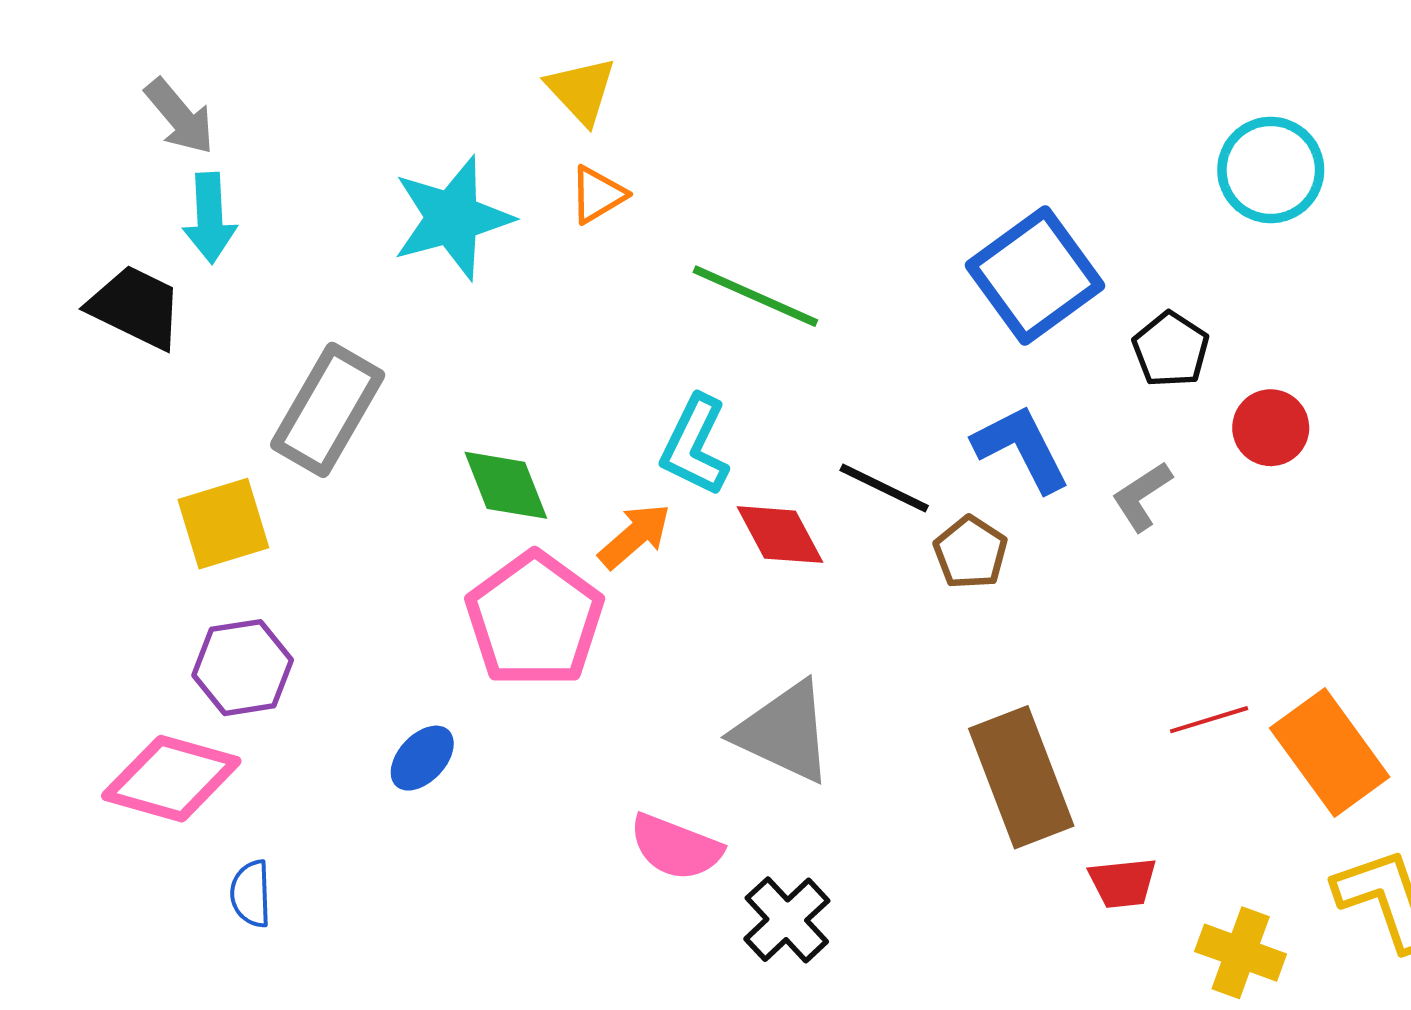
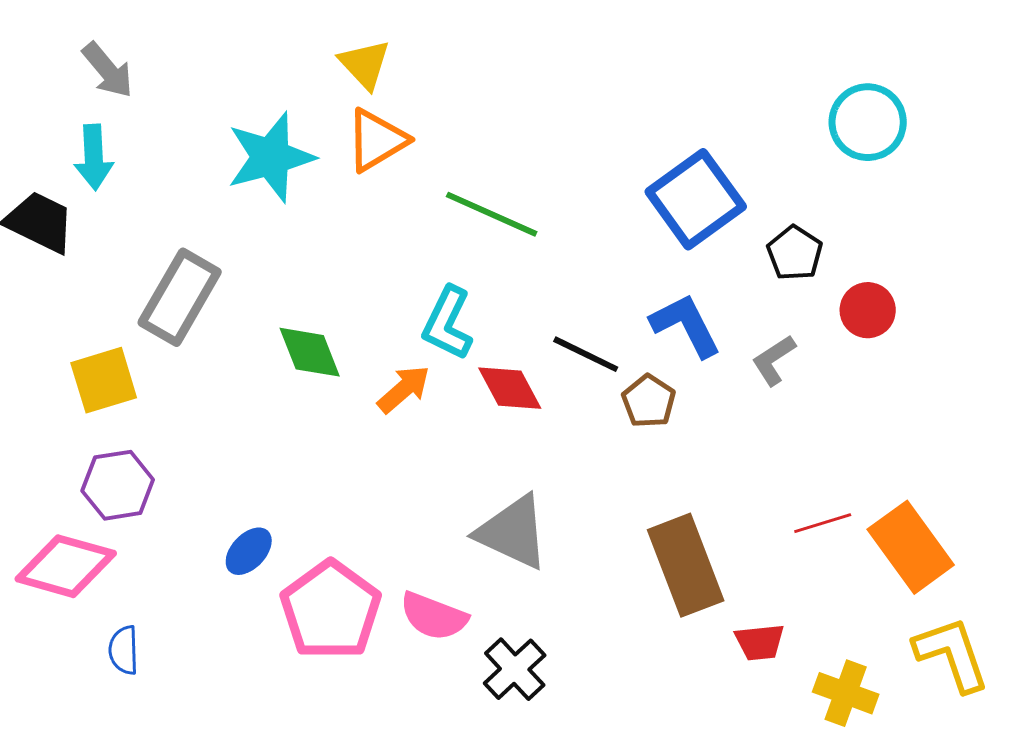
gray arrow: (180, 117) -> (108, 70), moved
orange triangle: (598, 195) -> (377, 140), size x1.5
pink pentagon: (535, 620) -> (331, 610), moved

